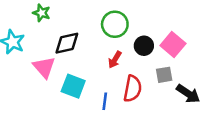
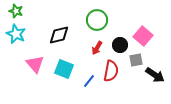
green star: (42, 13) -> (16, 11), moved
black circle: (144, 46) -> (120, 45), moved
pink triangle: (44, 67) -> (35, 64), moved
blue line: (105, 101) -> (89, 81), turned 32

